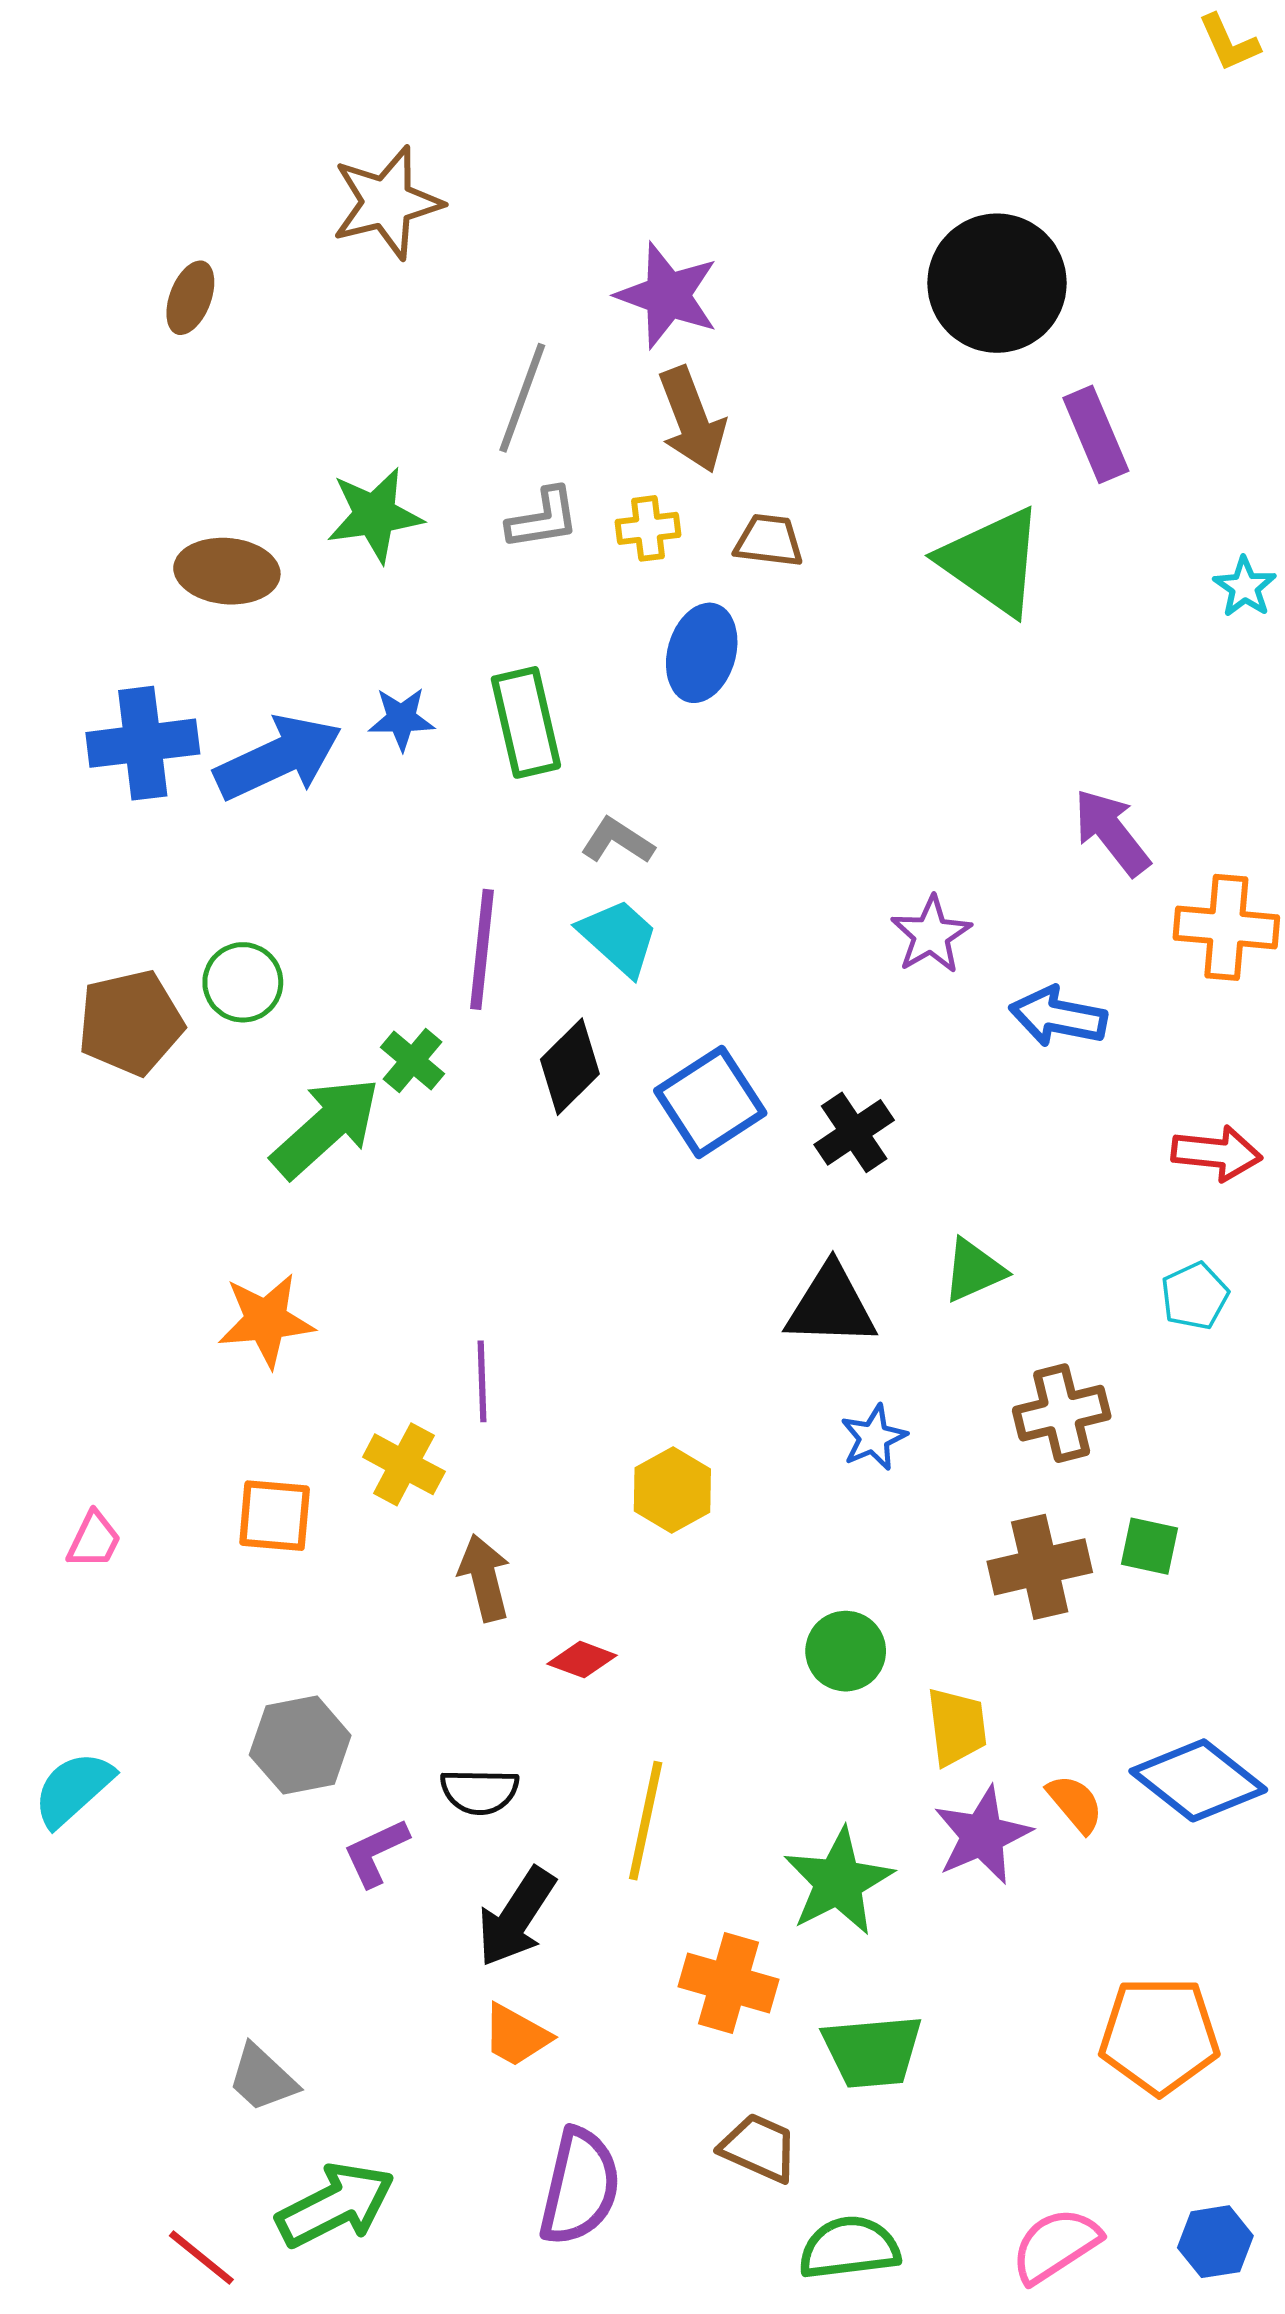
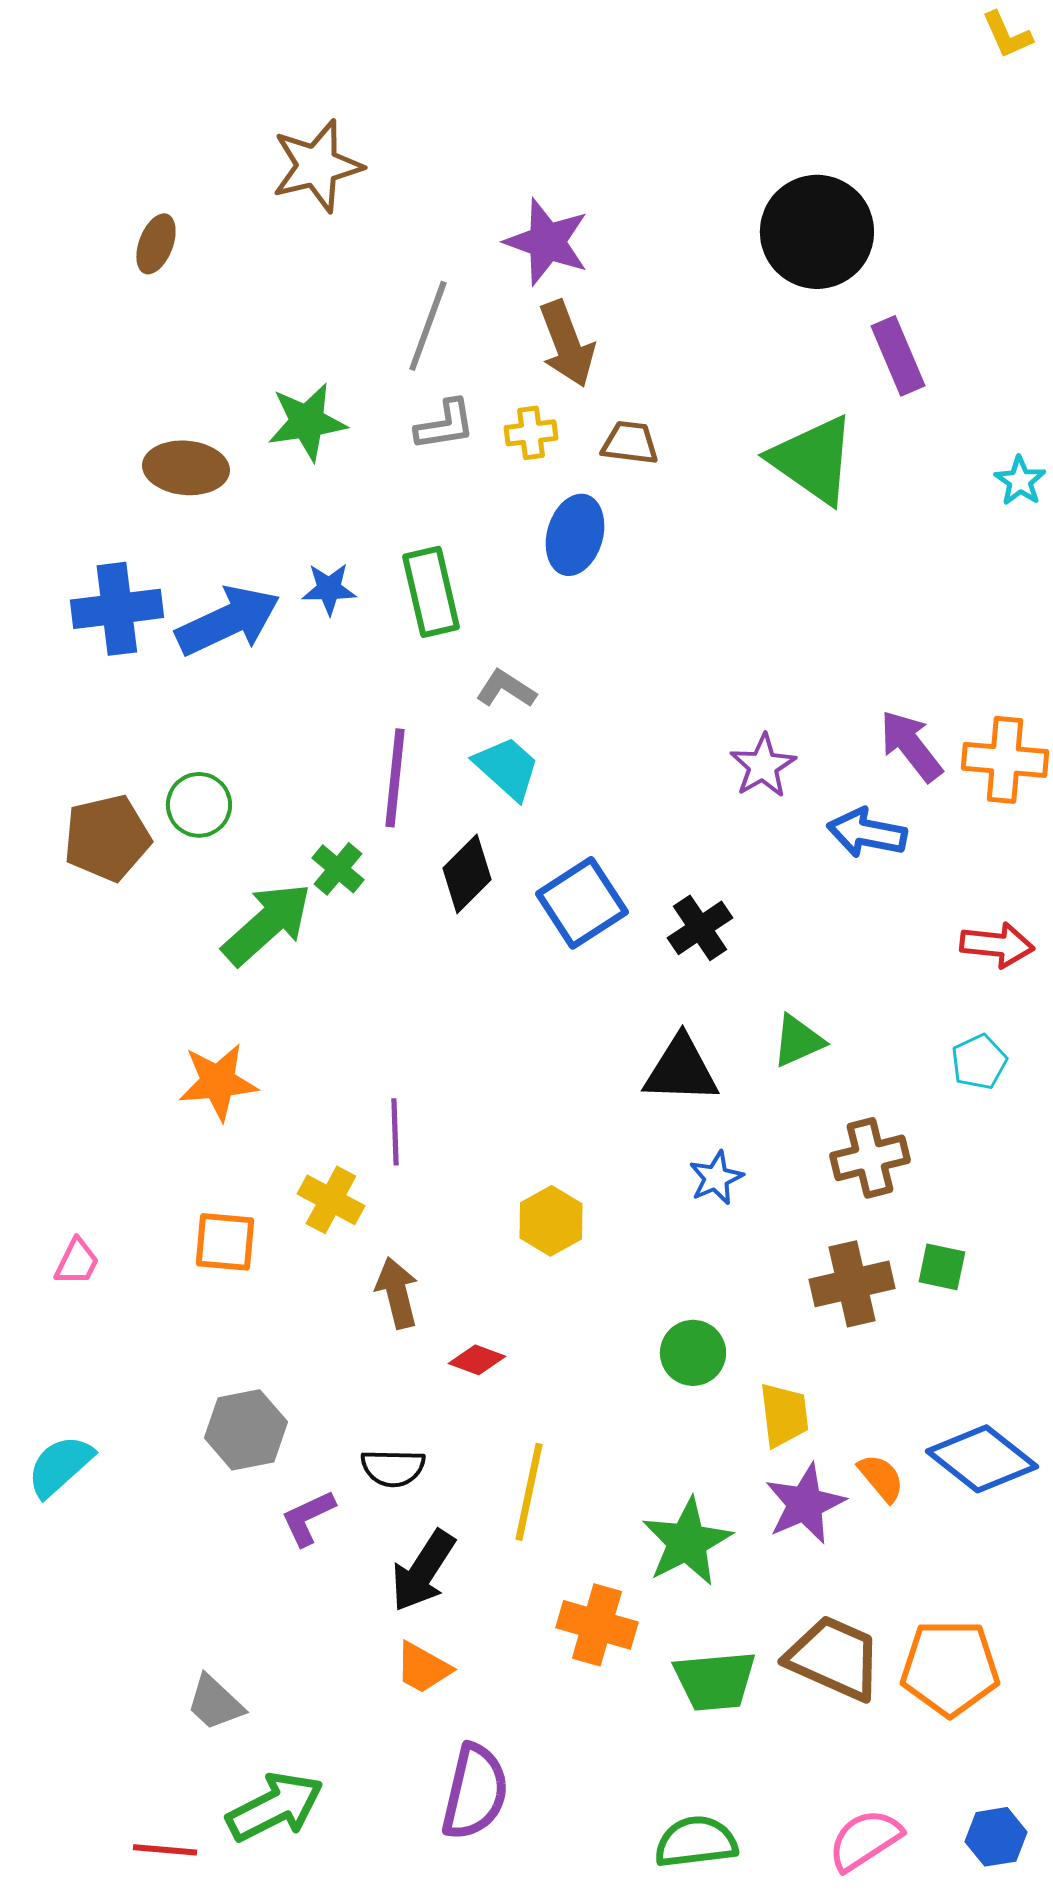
purple arrow: (1112, 832) -> (911, 746), moved
brown trapezoid: (759, 2148) -> (834, 1658), moved, size x1.5
red line: (201, 2258) -> (165, 1850), turned -34

